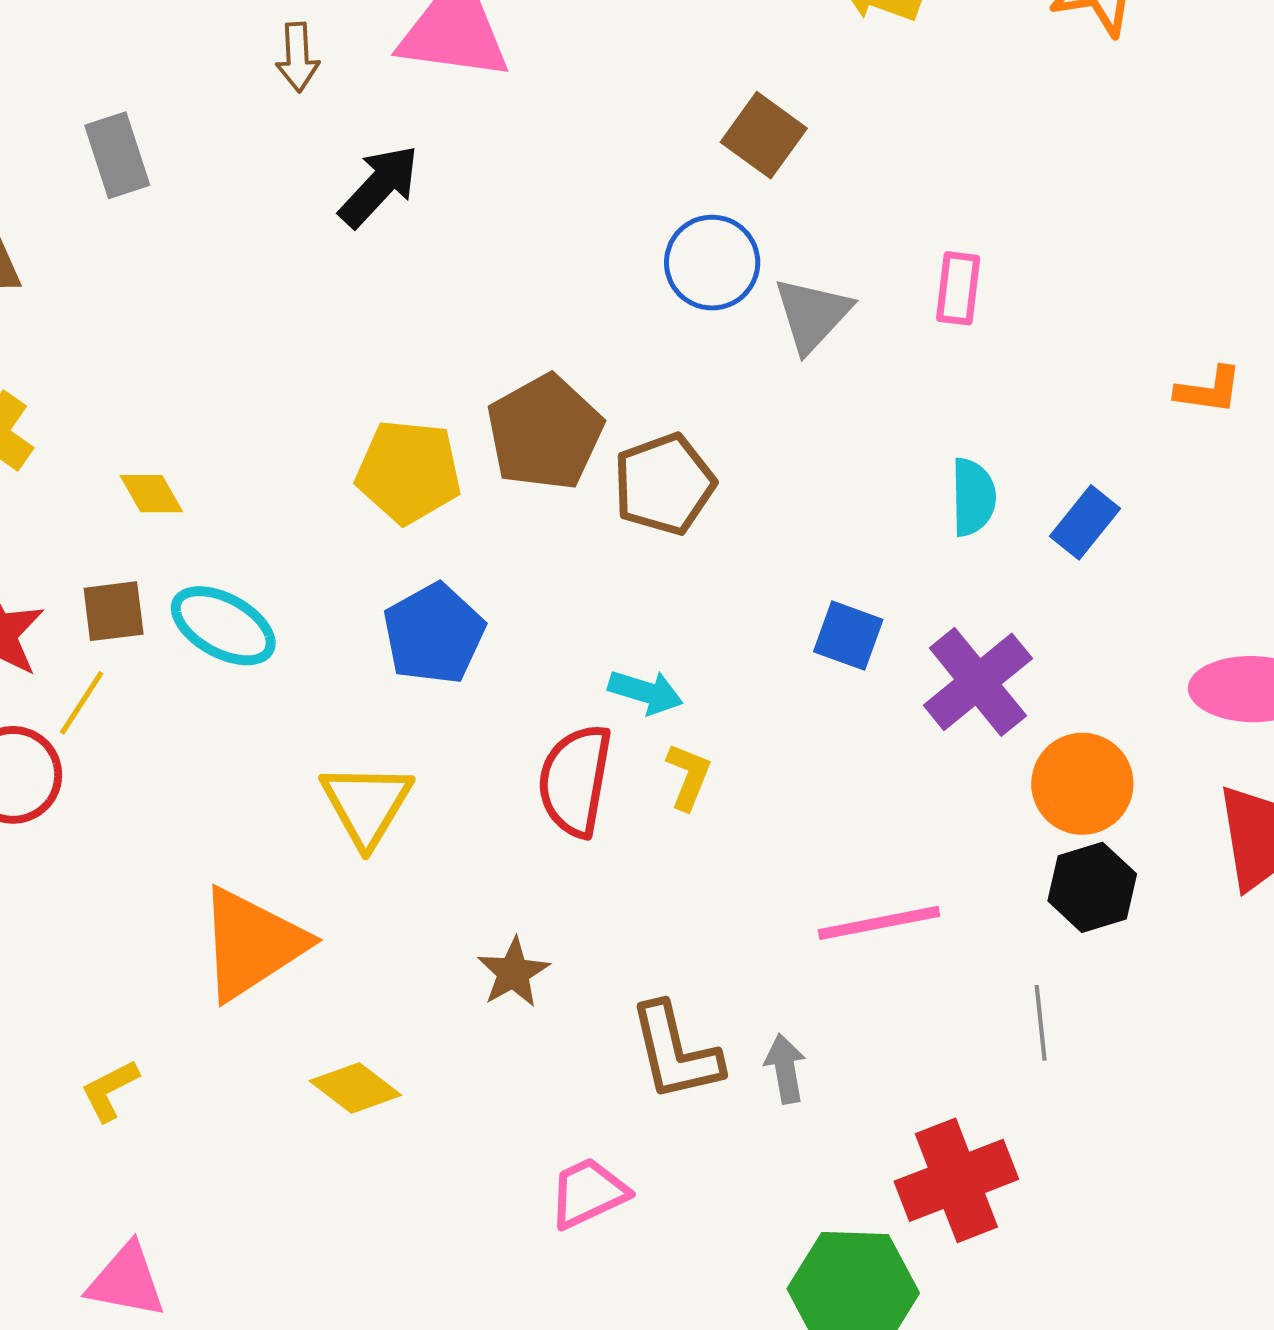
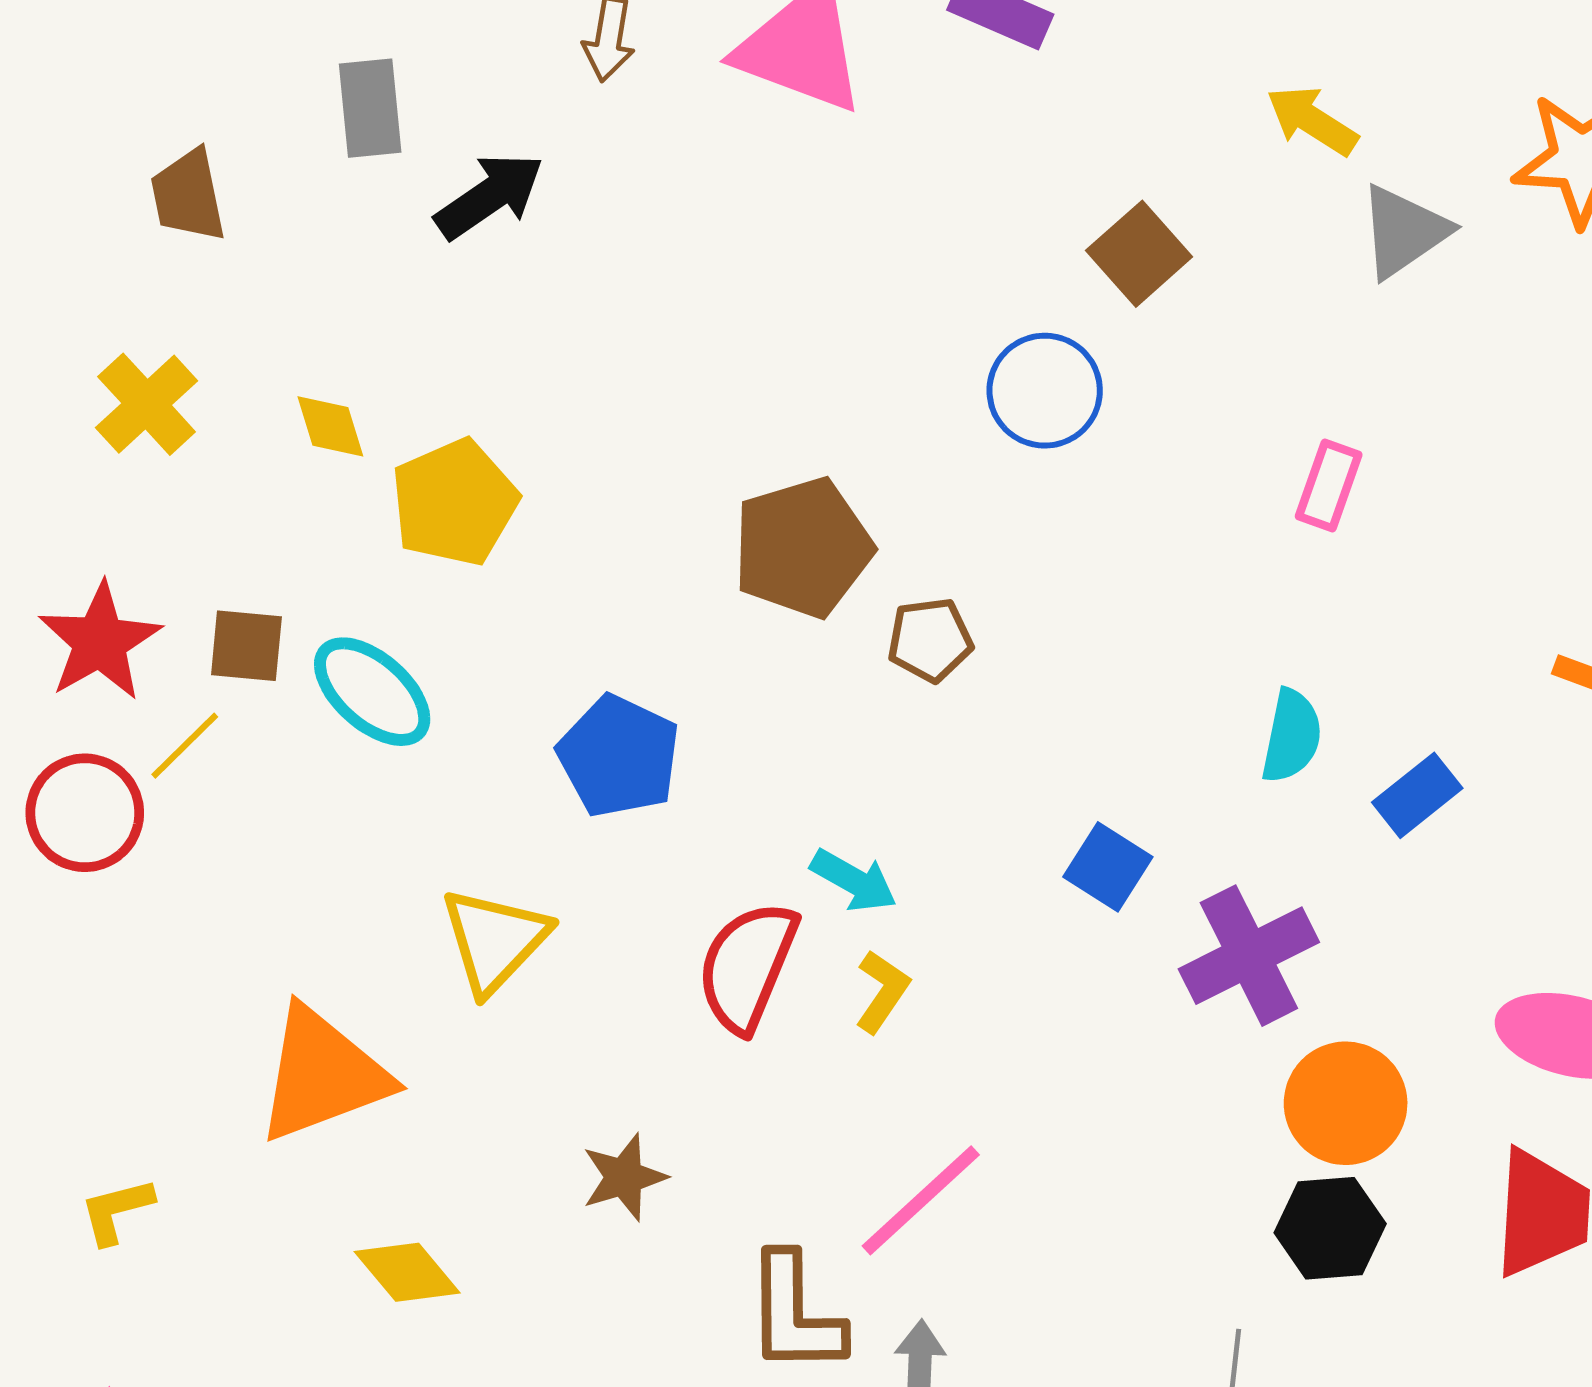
black arrow: (379, 186) -> (489, 196), moved
gray triangle: (812, 315) -> (1404, 231), moved
yellow pentagon: (409, 472) -> (454, 503), moved, turned 30
brown pentagon: (664, 484) -> (930, 640), size x0.7
yellow diamond: (151, 494) -> (330, 426), moved
blue pentagon: (434, 634) -> (619, 756), turned -30
pink line: (879, 923) -> (921, 1200), moved, turned -44

